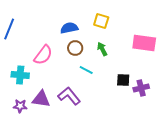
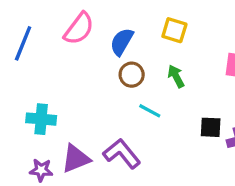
blue semicircle: (69, 28) -> (122, 42), turned -48
pink semicircle: (43, 55) -> (79, 29), moved
purple triangle: (41, 99) -> (76, 159), turned -30

